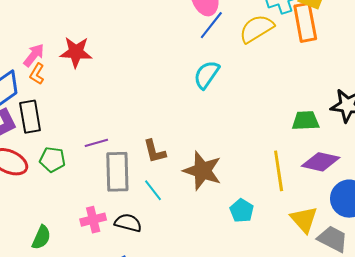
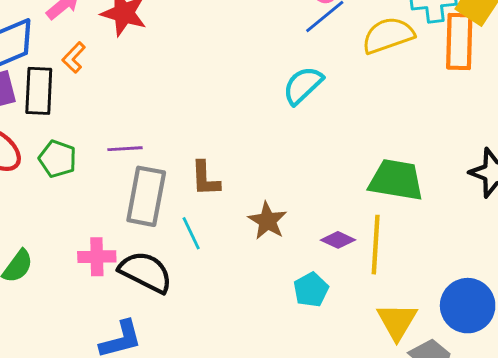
orange L-shape: (37, 74) -> (74, 57), moved
green trapezoid: (306, 121) -> (396, 180), moved, size x1.4
purple diamond: (321, 162) -> (338, 240), moved, size x0.6
brown star: (202, 171) -> (267, 221), size x0.7
black semicircle: (128, 223) -> (146, 272), size x1.4

